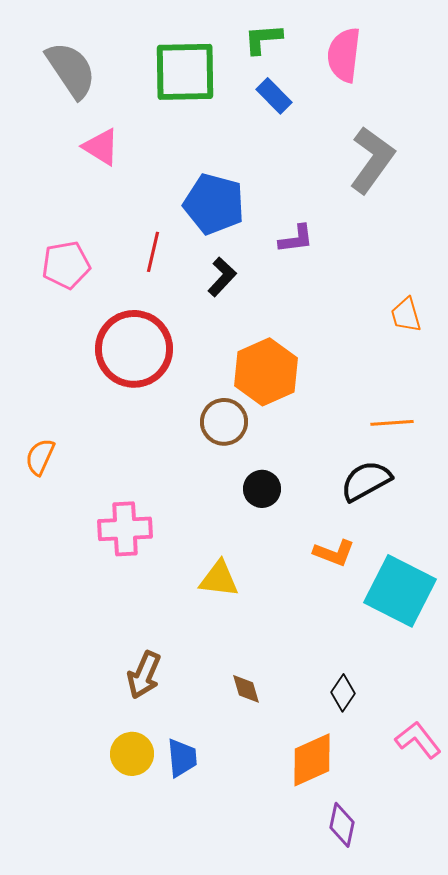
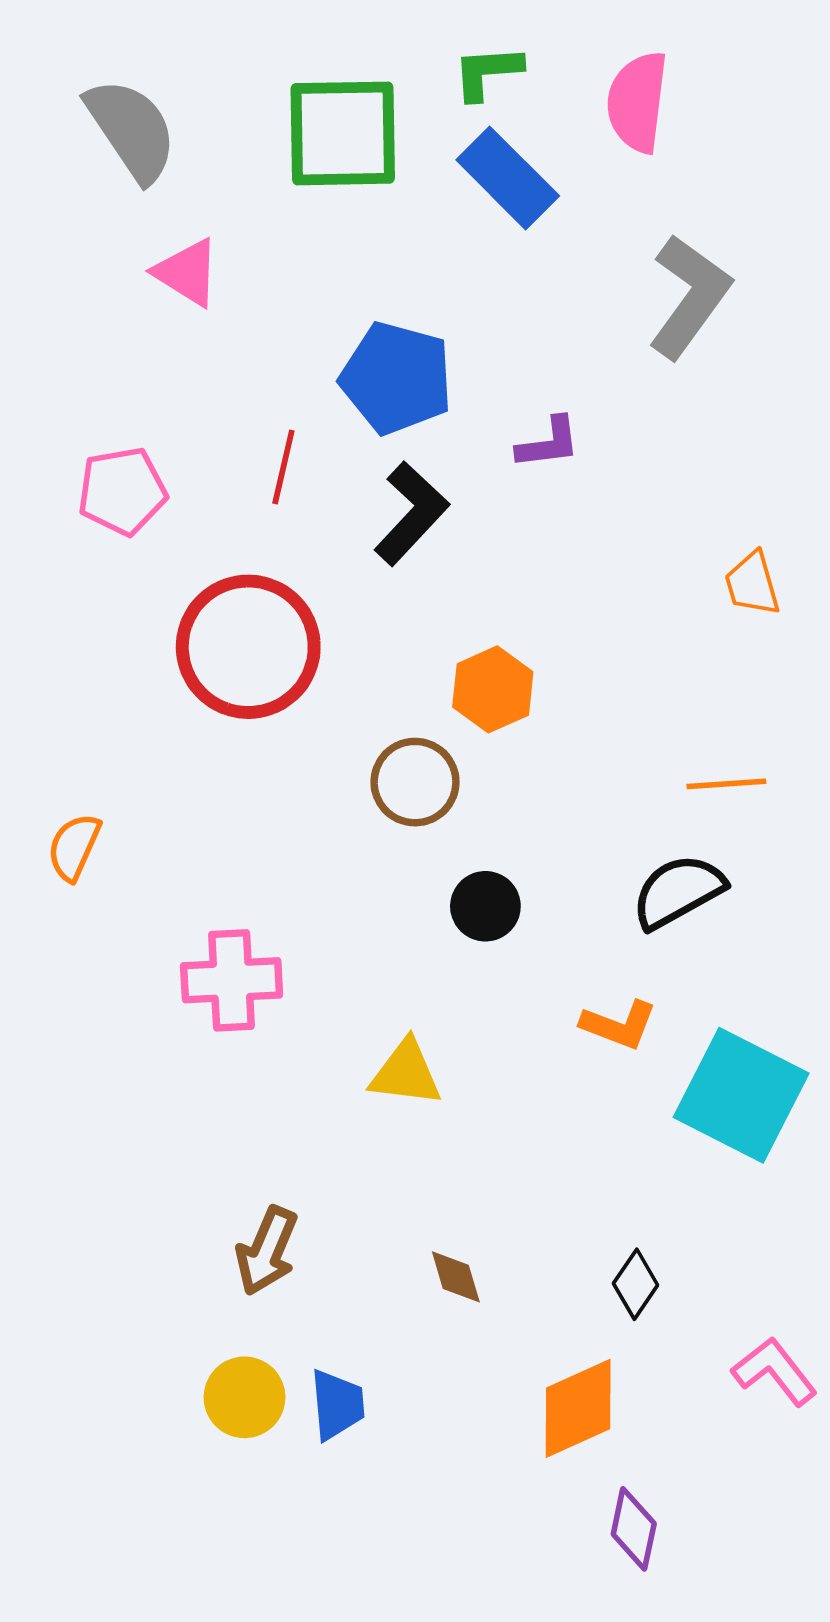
blue rectangle: (274, 96) -> (508, 178), size x1.5
black L-shape: (222, 277) -> (411, 513), size x1.4
orange hexagon: (266, 372) -> (493, 689), size x0.7

